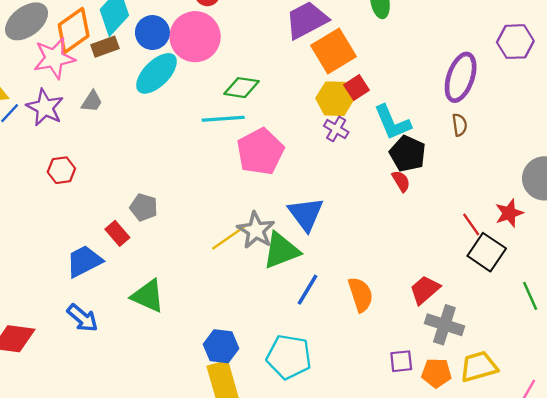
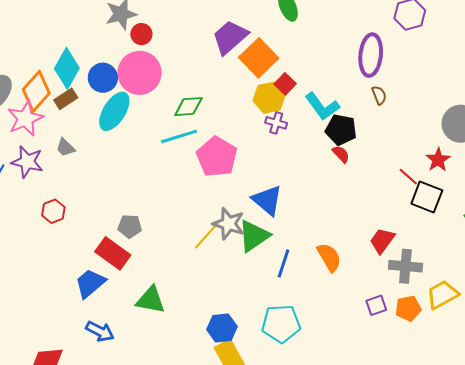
gray trapezoid: (92, 101) -> (65, 148), turned 115
red rectangle: (117, 233) -> (113, 253), size x1.6

